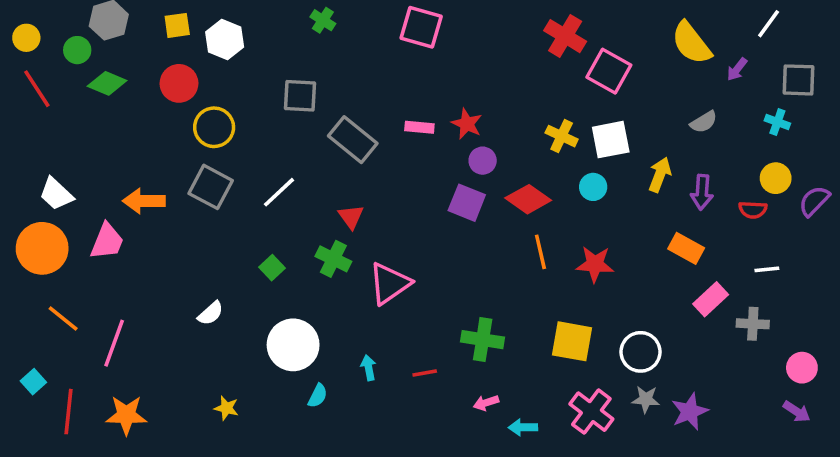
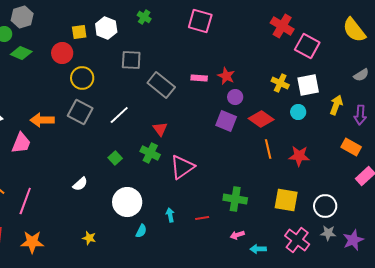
yellow square: (177, 25) -> (79, 32), moved
white hexagon: (225, 40) -> (106, 28), moved

